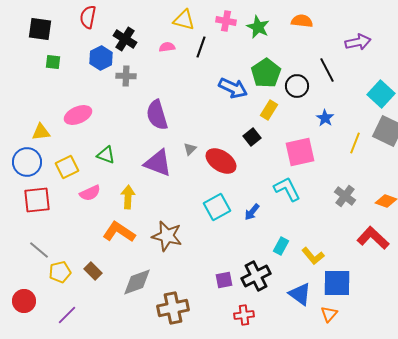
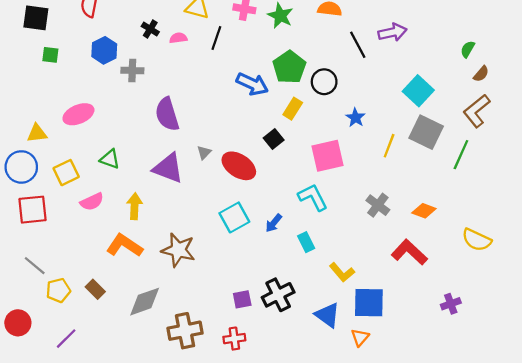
black cross: (125, 39) -> (150, 29), moved, size x0.7
black line: (327, 70) -> (358, 45), moved
cyan rectangle: (281, 246) -> (306, 242), moved, turned -54
red cross: (244, 315) -> (234, 339), moved

